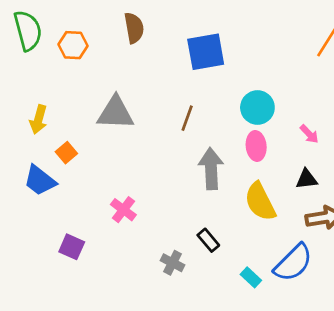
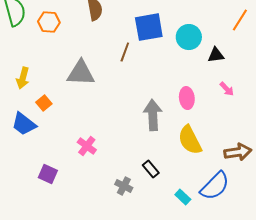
cyan circle: (257, 107) -> (189, 37), moved
brown line: (187, 118) -> (125, 52), moved
black triangle: (307, 179) -> (216, 55), moved

